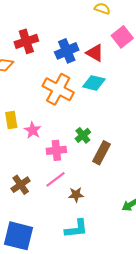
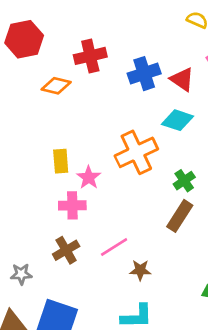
orange cross: (58, 89) -> (136, 152), moved, turned 32
green cross: (83, 135) -> (184, 181), moved
pink cross: (56, 150) -> (72, 205), moved

